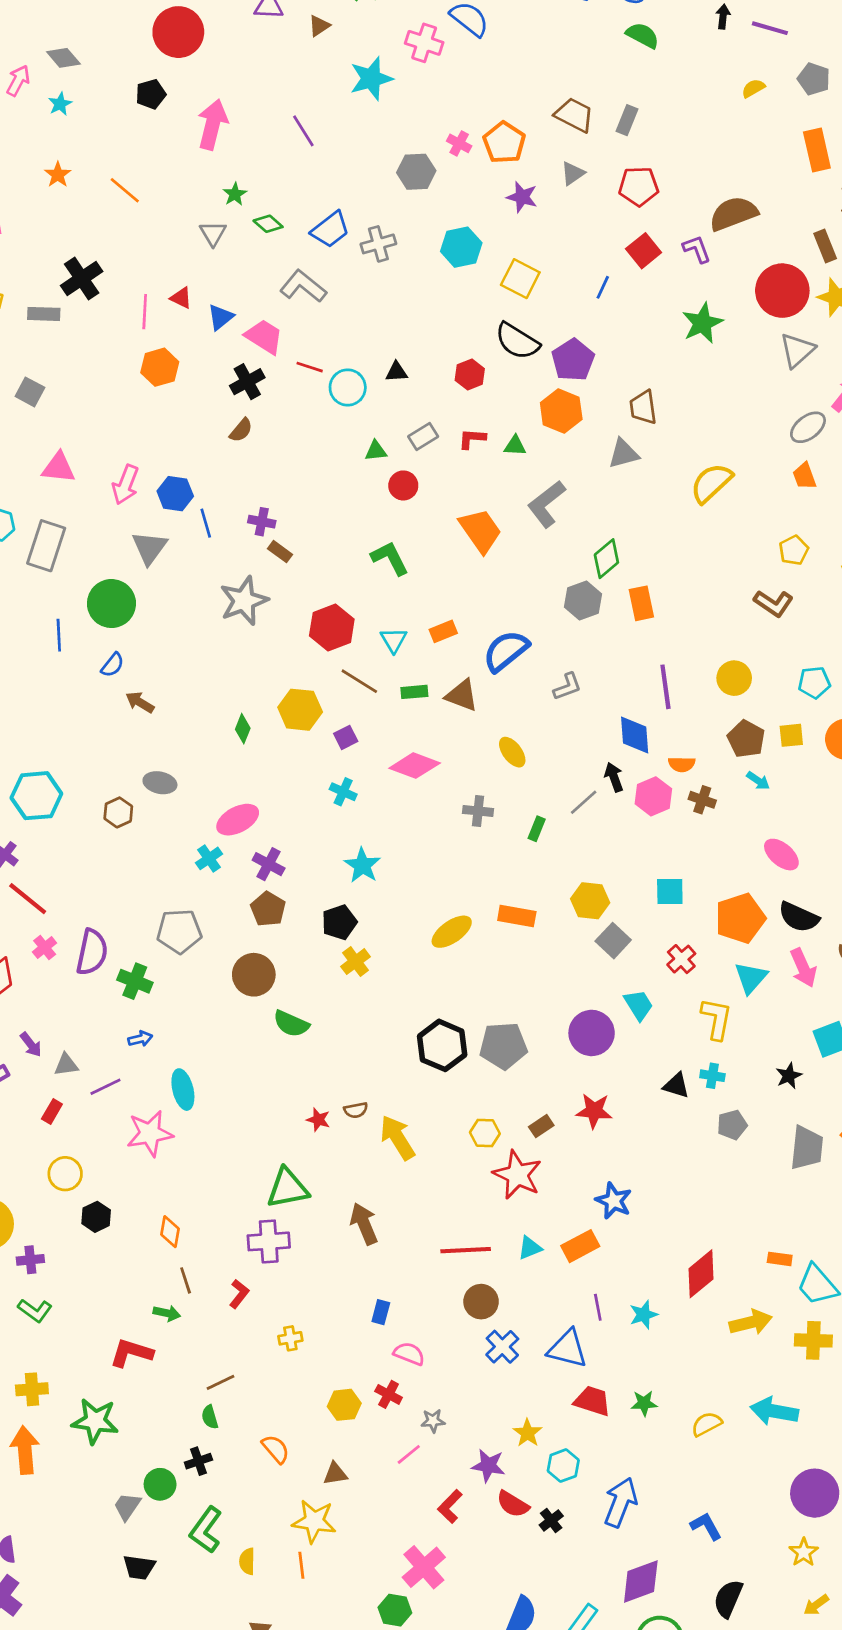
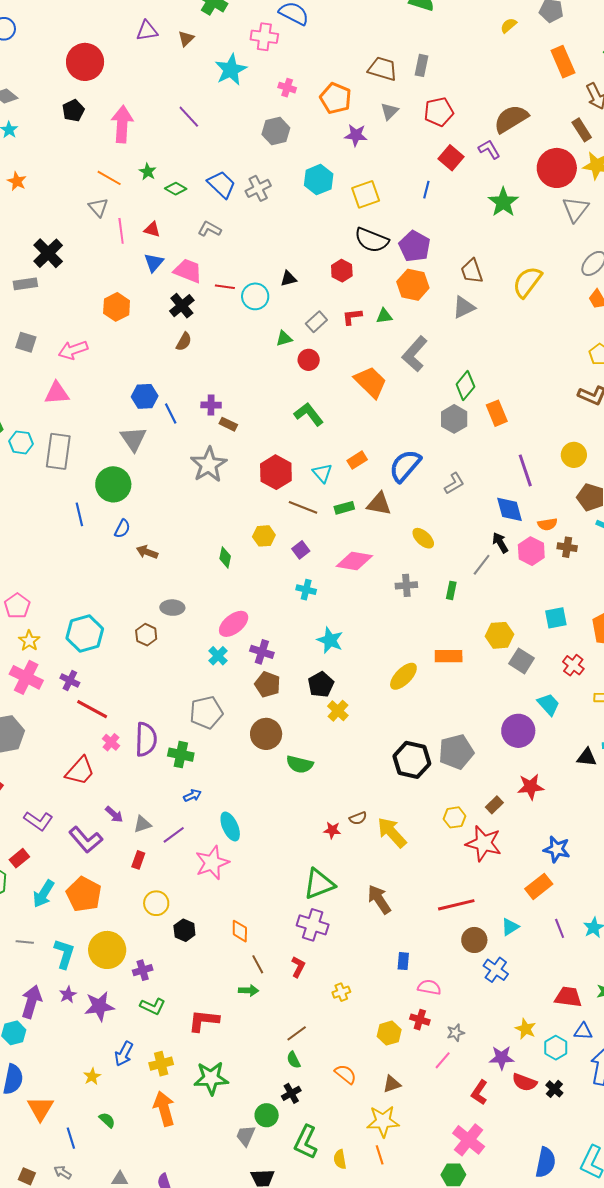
pink cross: (459, 143) -> (287, 88), moved
orange line: (125, 190) -> (109, 178), moved
blue trapezoid: (330, 230) -> (222, 184), turned -88
gray triangle: (213, 233) -> (98, 207), moved
yellow square: (520, 279) -> (366, 194), turned -36
gray L-shape: (303, 286) -> (209, 229), size x0.7
red triangle: (181, 298) -> (152, 229), moved
pink line: (145, 312) -> (121, 231), moved
yellow semicircle: (711, 483) -> (527, 282), moved
pink arrow: (125, 485) -> (73, 350), moved, turned 60
yellow hexagon: (300, 710) -> (264, 536), size x0.7
purple cross: (269, 1241) -> (313, 925), turned 32
cyan triangle: (530, 1248) -> (510, 927), moved
blue triangle: (568, 1349) -> (583, 1031), moved, size x0.6
red L-shape: (131, 1353) -> (204, 1021), moved

